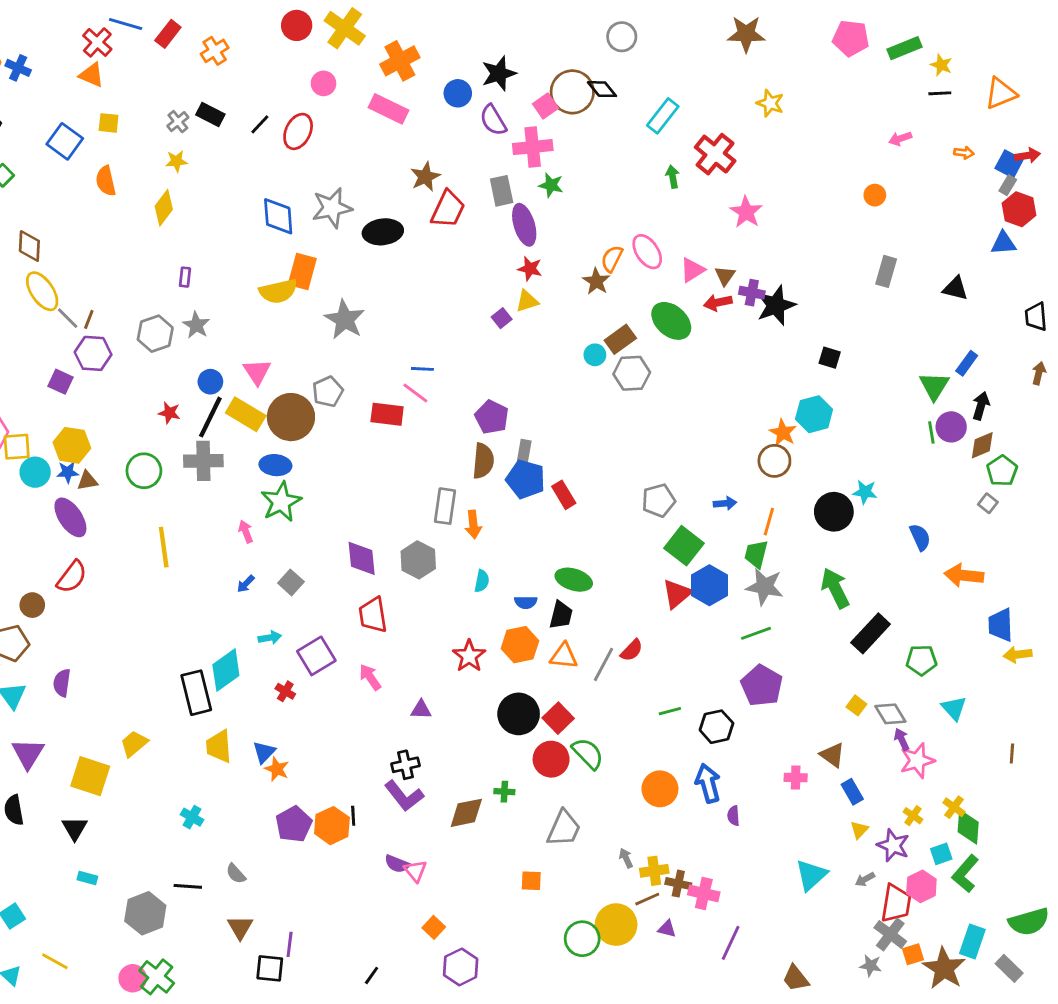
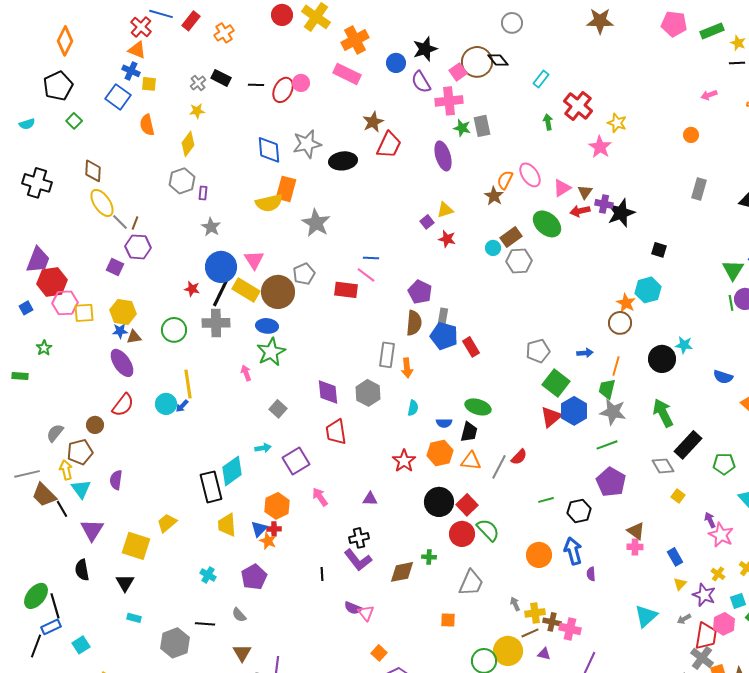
blue cross: (18, 68) -> (131, 71), moved
pink circle: (323, 83) -> (301, 83), moved
yellow star: (770, 103) -> (617, 123), moved
cyan rectangle: (663, 116) -> (541, 79), size x0.7
black line: (260, 124) -> (256, 85), turned 49
gray rectangle: (502, 191) -> (482, 126), moved
red star: (530, 269) -> (447, 239), moved
gray hexagon: (155, 334) -> (182, 181), moved
blue circle: (210, 382) -> (221, 267), size x1.8
cyan circle: (35, 472) -> (166, 404), moved
blue semicircle: (920, 537) -> (723, 377), turned 132
blue arrow: (246, 584) -> (182, 406), moved
pink arrow: (370, 677) -> (320, 497), moved
red cross: (285, 691) -> (274, 529), moved, turned -32
gray diamond: (890, 714) -> (663, 466), moved
brown triangle: (832, 755) -> (636, 531), moved
pink star: (917, 761) -> (721, 535), turned -30
purple pentagon: (294, 824) -> (254, 577), moved
orange hexagon: (332, 826) -> (277, 506), moved

